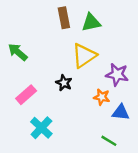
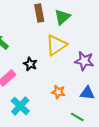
green triangle: (91, 22) -> (62, 17), turned -30
black star: (64, 83) -> (30, 64), moved
orange star: (102, 97) -> (58, 92), moved

